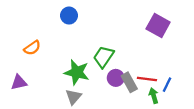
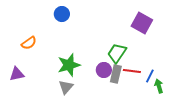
green trapezoid: (104, 57) -> (117, 53), moved
green star: (77, 72) -> (69, 65), turned -30
gray rectangle: (129, 82) -> (116, 74), turned 42
green arrow: (154, 96) -> (159, 86), moved

